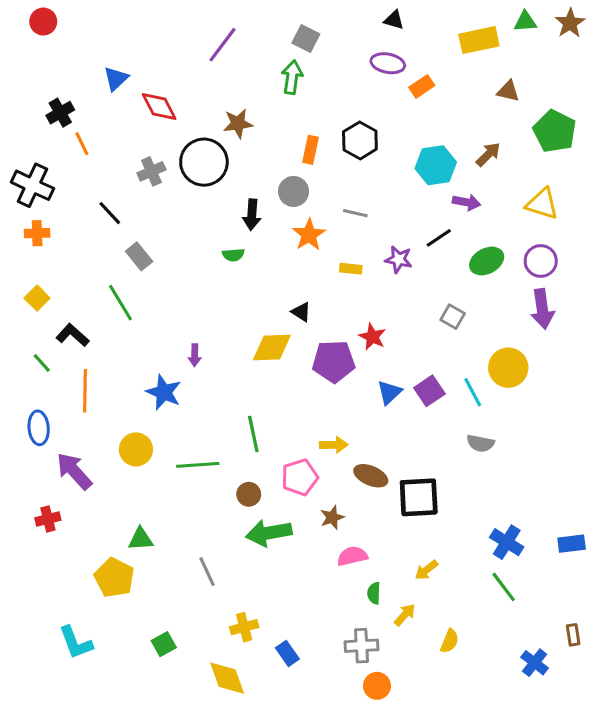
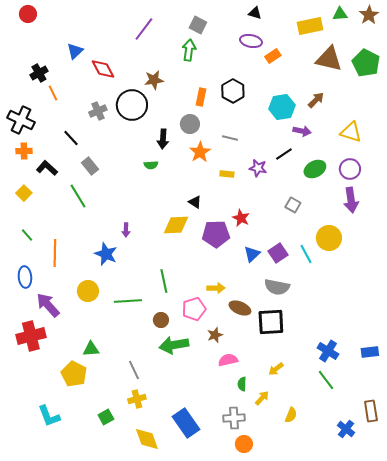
brown triangle: (508, 91) -> (329, 59), size x1.8
green pentagon: (555, 131) -> (366, 63), moved
black L-shape: (73, 335) -> (47, 168), moved
gray semicircle: (480, 443) -> (277, 287), moved, size x1.4
red cross: (48, 519) -> (31, 336), size x1.8
yellow cross: (244, 627) -> (137, 399), moved
brown rectangle: (573, 635) -> (371, 411), size x1.5
blue rectangle: (287, 653) -> (186, 423), size x1.8

